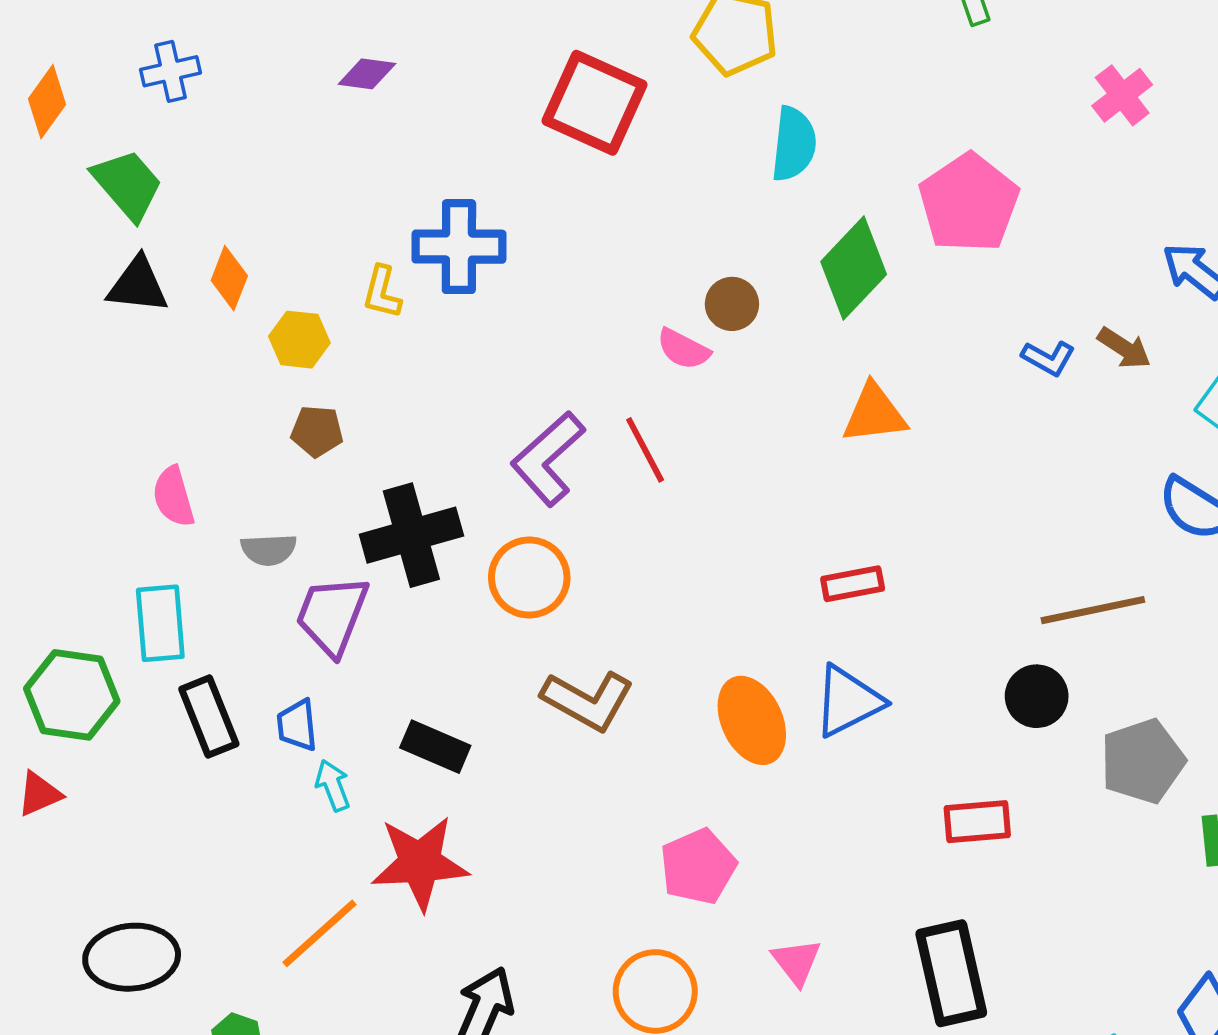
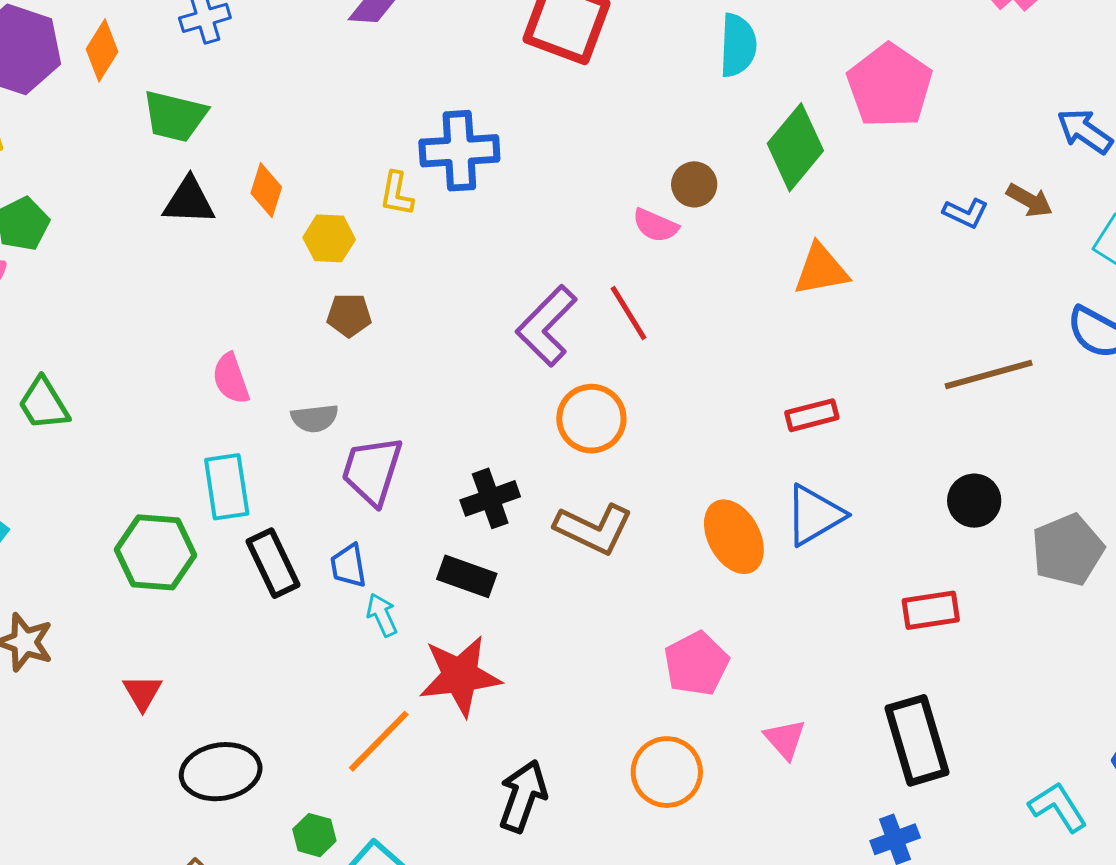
green trapezoid: (128, 184) -> (175, 116), turned 148
black cross: (411, 535) -> (490, 498), moved, size x0.7
orange circle: (529, 578) -> (591, 419), moved
brown line: (1093, 610) -> (989, 374), moved
red triangle: (39, 794) -> (142, 692), moved, turned -33

